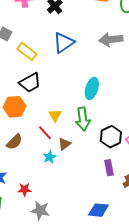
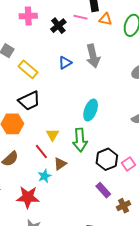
gray arrow: (111, 40) -> (93, 56), moved, turned -100
blue triangle: (64, 43) -> (65, 63), size x0.6
purple rectangle: (109, 168) -> (103, 190), turned -35
red star: (25, 190) -> (28, 197), moved, size x1.6

